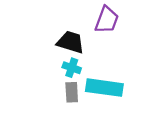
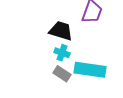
gray rectangle: (72, 92) -> (62, 74), turned -54

